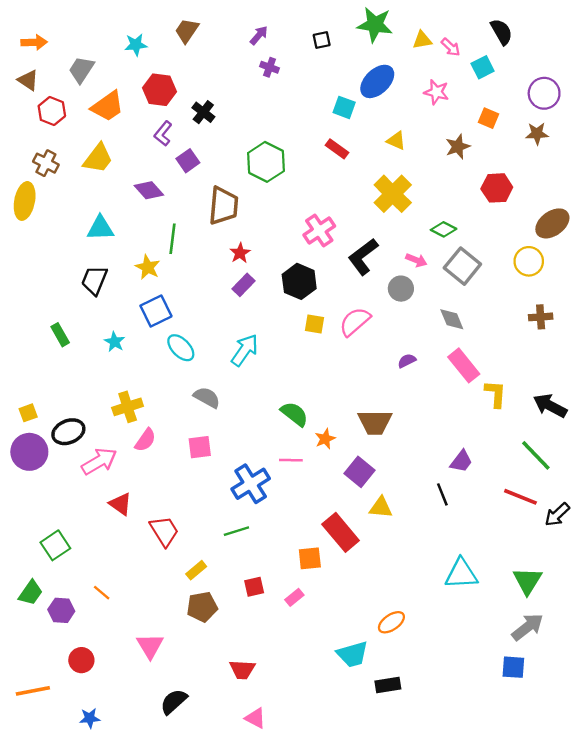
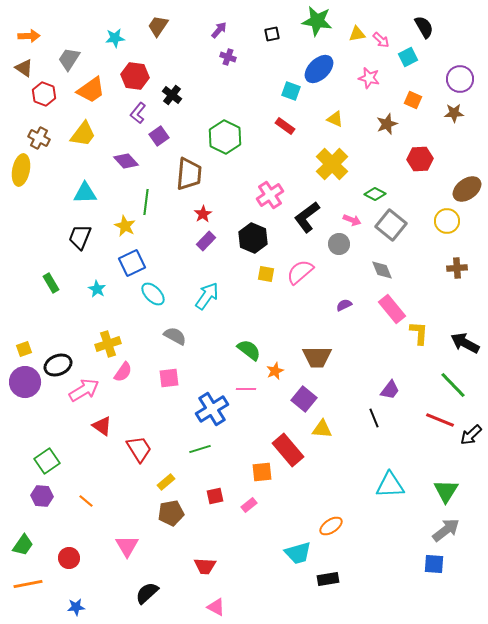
green trapezoid: (31, 593) -> (23, 545), moved
purple hexagon: (61, 610) -> (42, 496), moved

